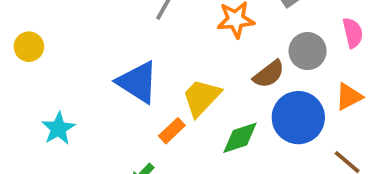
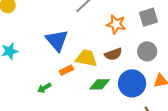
brown semicircle: (269, 74) -> (113, 54), moved
yellow trapezoid: (201, 98) -> (86, 58), turned 40

